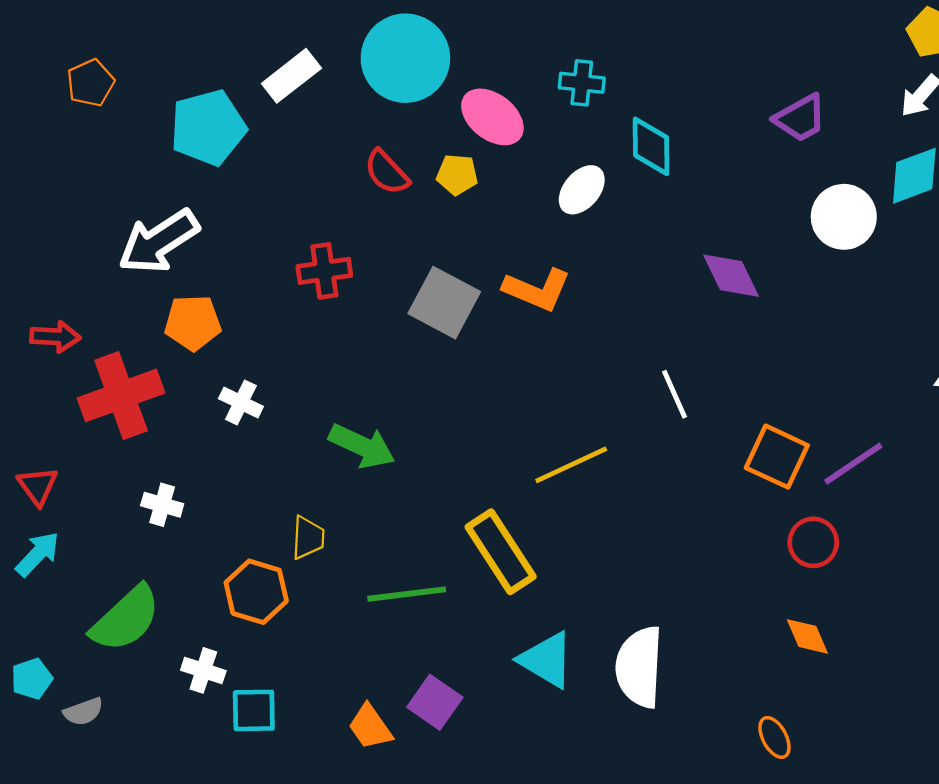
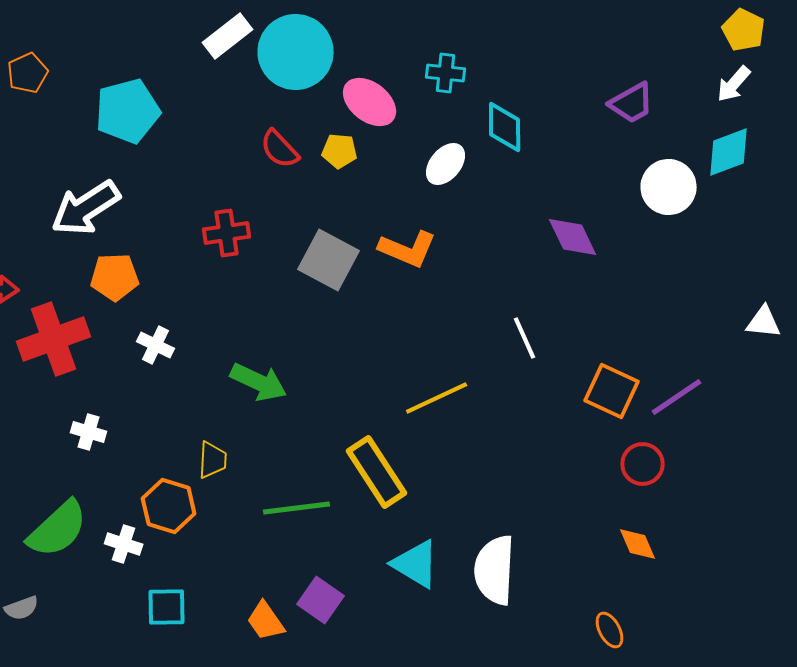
white rectangle: (291, 76) -> (228, 36), moved
white cross: (203, 670) -> (124, 544), moved

